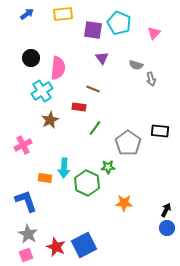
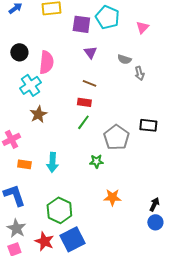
brown line: (93, 89) -> (89, 83), moved
red rectangle: (79, 107) -> (84, 102), moved
orange rectangle: (45, 178) -> (24, 164), moved
green hexagon: (87, 183) -> (59, 210), moved

